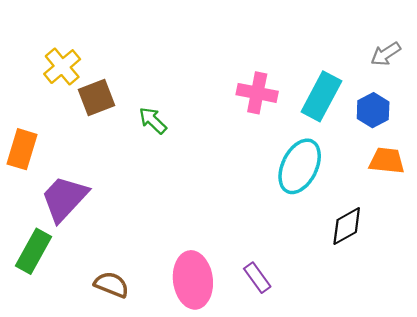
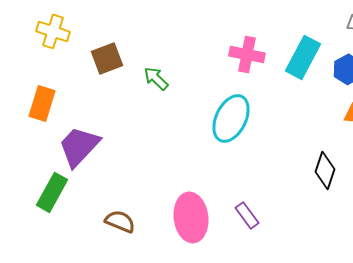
yellow cross: (62, 67) -> (53, 31), moved, turned -32
cyan ellipse: (300, 166) -> (231, 118), moved
black diamond: (347, 226) -> (325, 170), turned -42

